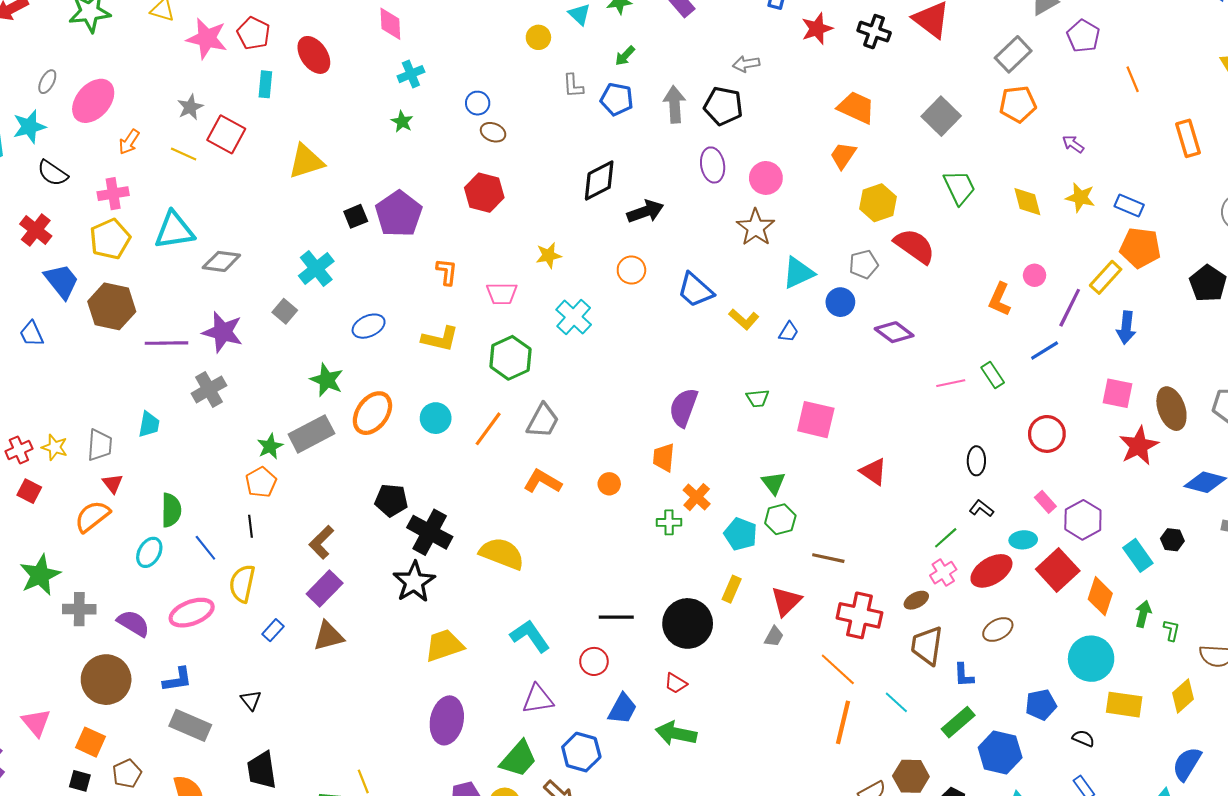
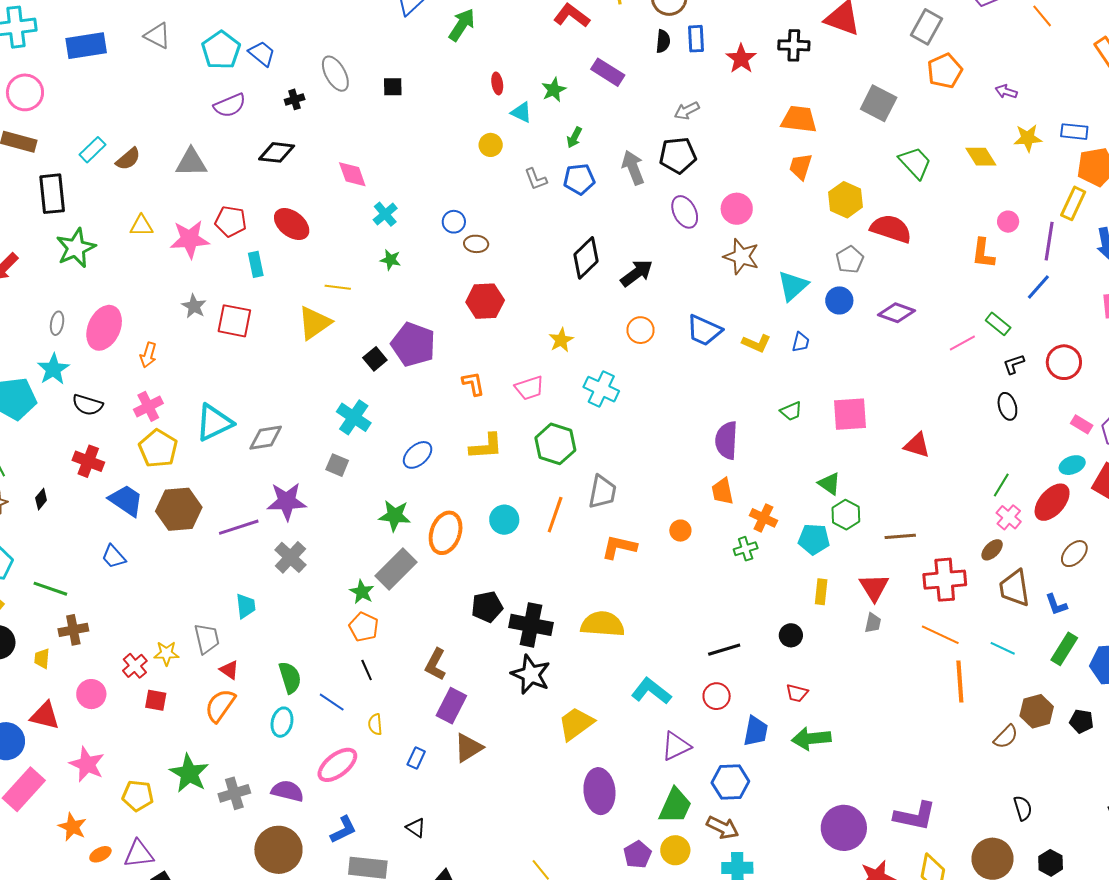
yellow line: (184, 154) -> (338, 287), moved
black L-shape: (981, 509) -> (1014, 364), moved, turned -40
yellow semicircle: (242, 584) -> (375, 724), size x0.6
black circle: (688, 623) -> (791, 635), size x0.5

